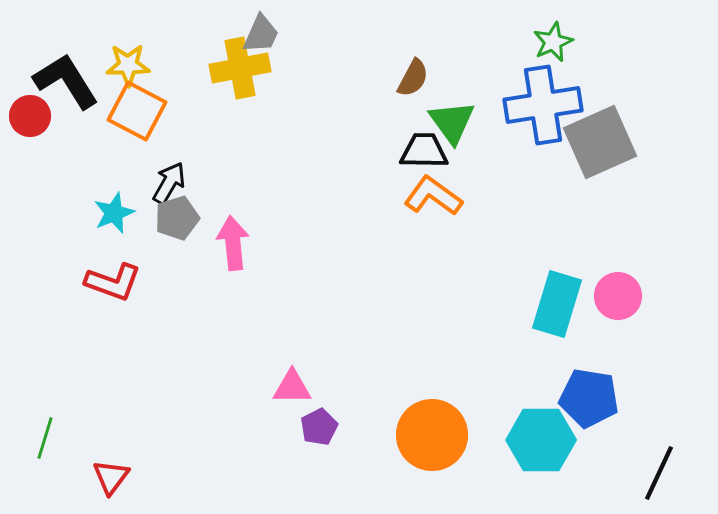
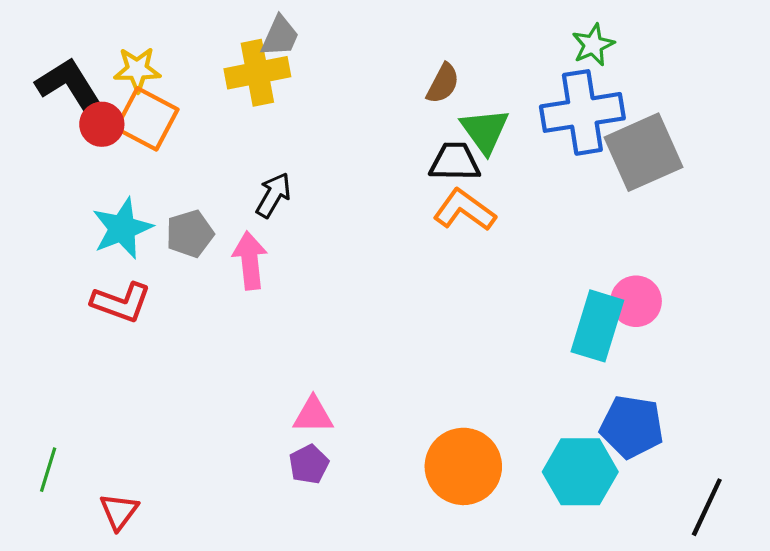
red circle: (30, 116) -> (102, 124), moved
black arrow: (169, 183) -> (273, 195), moved
cyan star: (114, 213) -> (122, 228), size x1.4
pink circle: (618, 296) -> (636, 301), moved
purple pentagon: (319, 427) -> (309, 464), moved

